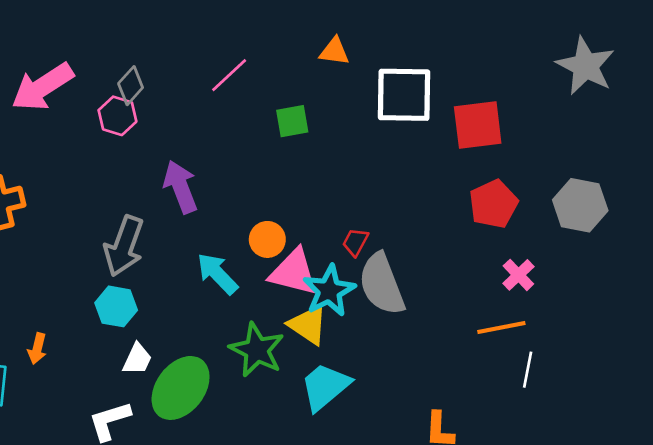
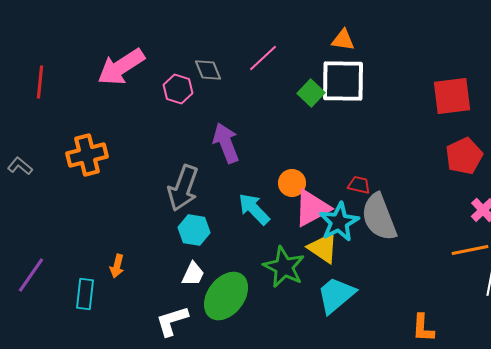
gray diamond: (131, 86) -> (208, 70), moved, turned -64
white square: (404, 95) -> (343, 81), moved
green square: (292, 121) -> (311, 93), turned -36
red trapezoid: (355, 242) -> (359, 185), turned 75
pink triangle: (294, 272) -> (312, 208), turned -42
cyan hexagon: (116, 306) -> (194, 230), moved

